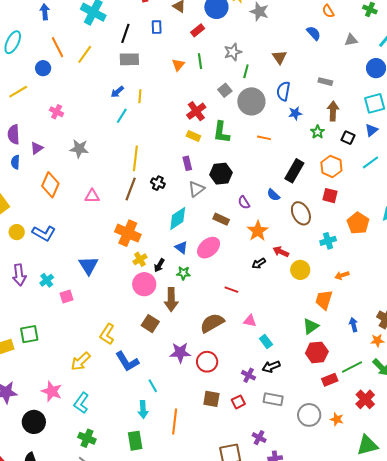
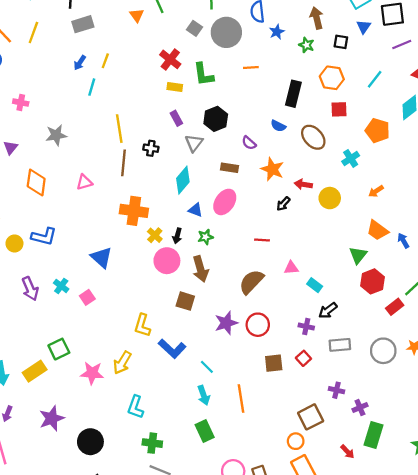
yellow line: (140, 96) -> (105, 61), turned 32
cyan line: (371, 162) -> (375, 79), moved
orange trapezoid: (324, 300) -> (377, 230), moved, turned -55
pink star: (52, 391) -> (92, 373), moved

